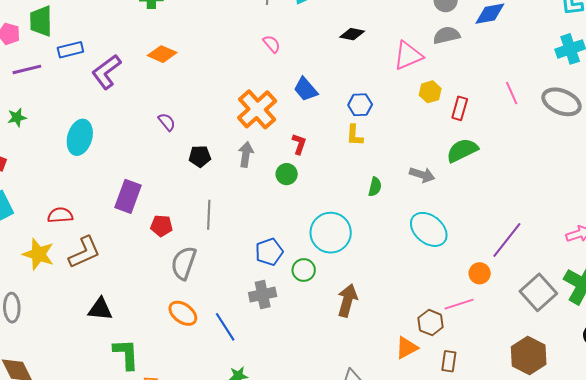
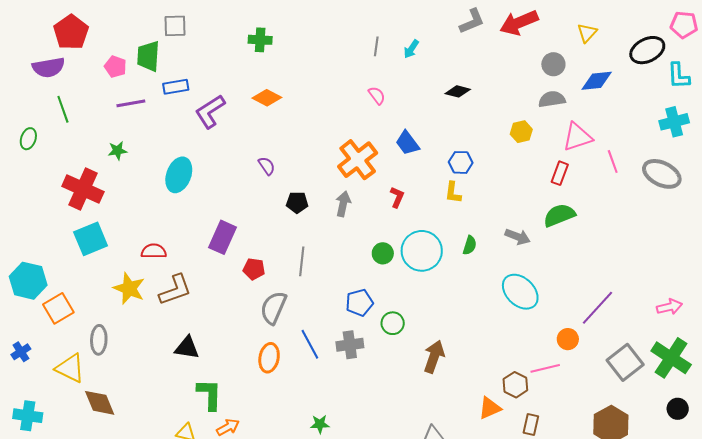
pink triangle: (408, 56) -> (577, 137), moved
yellow hexagon: (430, 92) -> (521, 132), moved
green circle: (287, 174) -> (383, 253), moved
cyan circle: (331, 233) -> (422, 251), moved
orange ellipse: (183, 313) -> (269, 358), turned 60
blue line: (225, 327) -> (310, 344), moved

